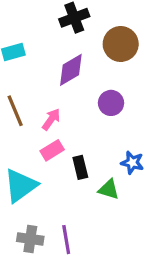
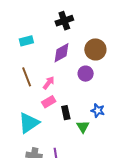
brown circle: (121, 44) -> (95, 49), moved
green triangle: (109, 189) -> (83, 127), turned 40

